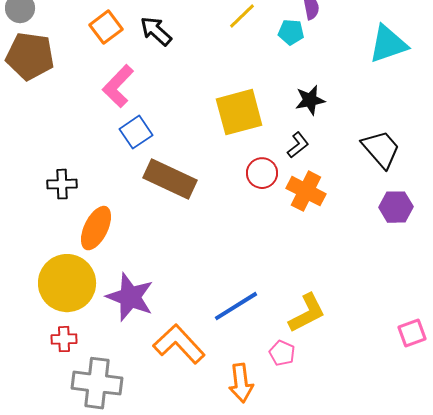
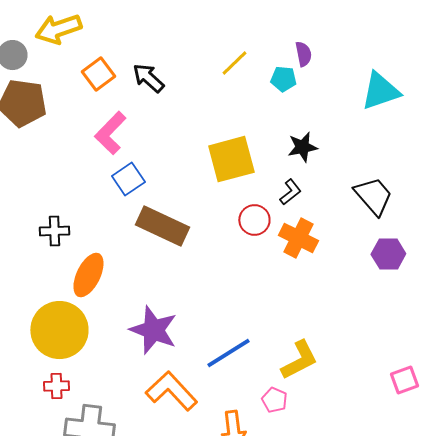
purple star: (130, 297) -> (153, 330), moved

